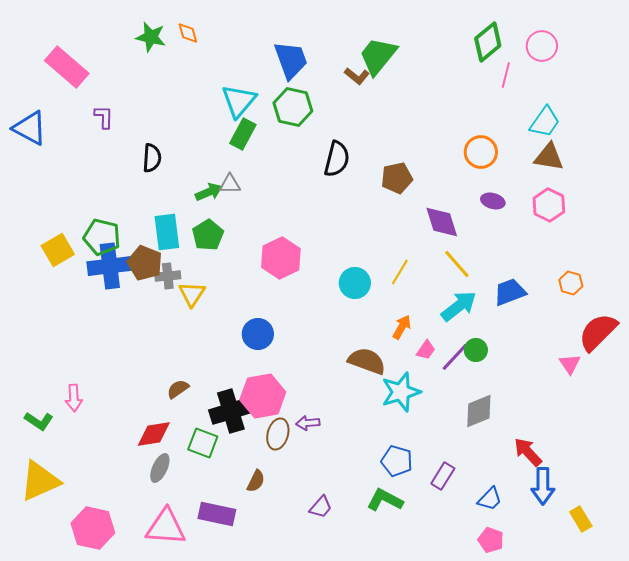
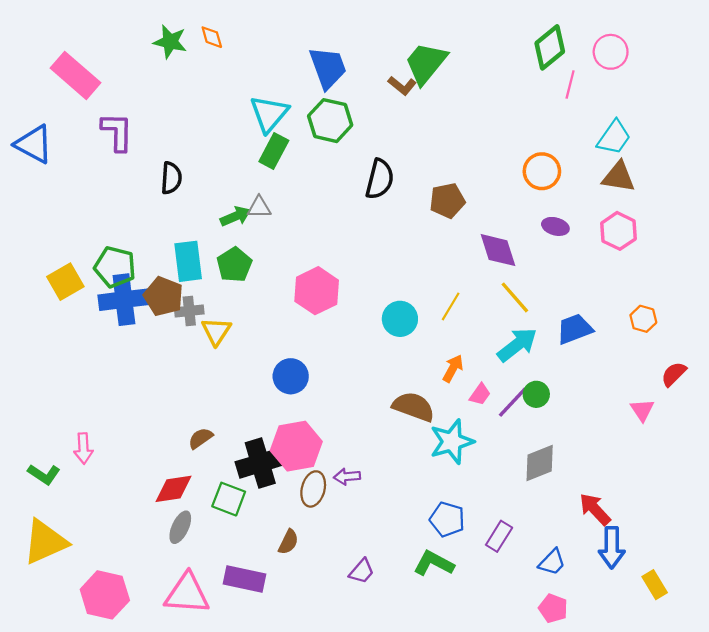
purple L-shape: (104, 117) -> (117, 132), size x1.5
red semicircle: (598, 332) -> (674, 374), size x0.6

